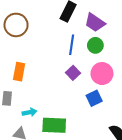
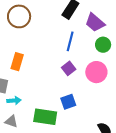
green circle: (95, 45) -> (103, 45), moved
blue square: (94, 98) -> (68, 102), moved
cyan arrow: (30, 112) -> (14, 101), moved

